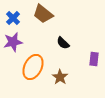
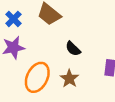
brown star: (60, 77) -> (69, 79), moved

